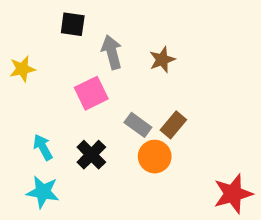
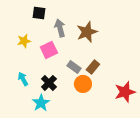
brown star: (162, 60) -> (87, 32), size x1.5
yellow star: (22, 69) -> (24, 41), moved
cyan star: (43, 192) -> (41, 103), moved, turned 30
red star: (233, 194) -> (125, 92), moved

